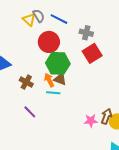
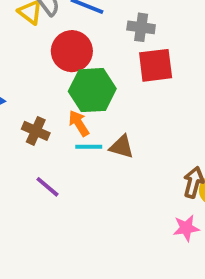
red square: (92, 53) -> (156, 65), turned 30
brown triangle: (60, 79) -> (122, 147), moved
pink star: (91, 121) -> (186, 228), moved

